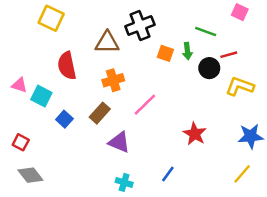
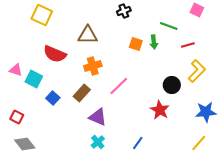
black cross: (140, 25) -> (124, 11), moved, size x0.6
red semicircle: (67, 66) -> (55, 54), turned -55
black circle: (209, 68) -> (172, 85), moved
yellow L-shape: (240, 86) -> (197, 71), turned 115
cyan cross: (124, 182) -> (98, 142), moved, turned 32

